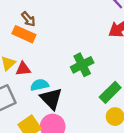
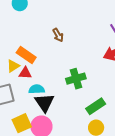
brown arrow: (28, 19) -> (58, 35), moved
orange rectangle: (24, 34) -> (26, 55), moved

